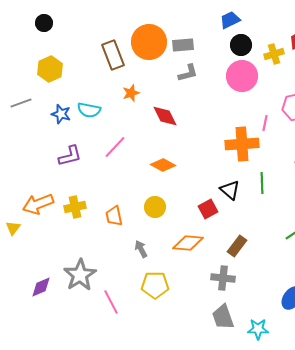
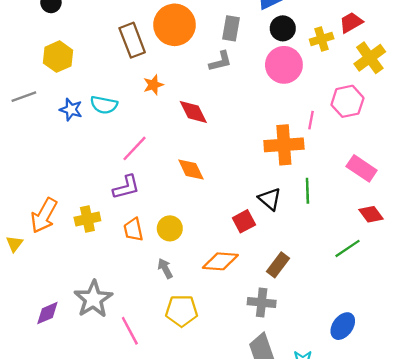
gray rectangle: (183, 45) -> (231, 28), moved, turned -75
purple L-shape: (70, 156) -> (126, 187), moved
orange diamond: (163, 165) -> (191, 170), turned 35
orange arrow: (38, 204) -> (44, 215), turned -40
yellow circle: (155, 207) -> (170, 228), moved

